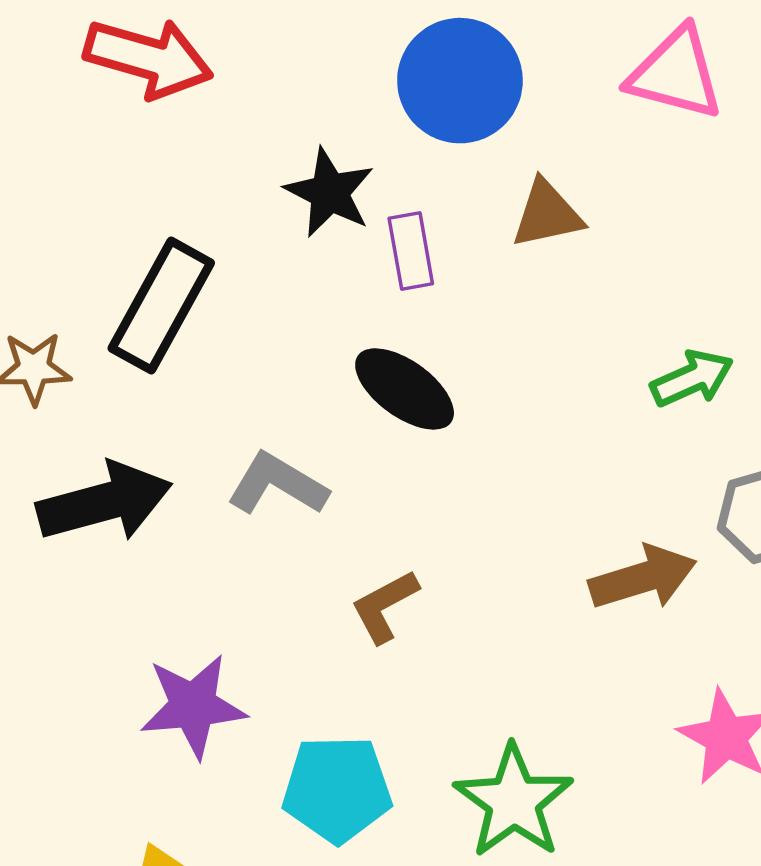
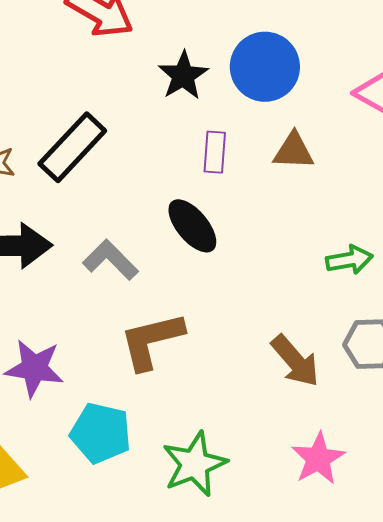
black star: (329, 193) -> (183, 76), moved
brown arrow: (643, 578) -> (295, 361), turned 52
brown L-shape: (385, 606) -> (152, 341), size x1.6

